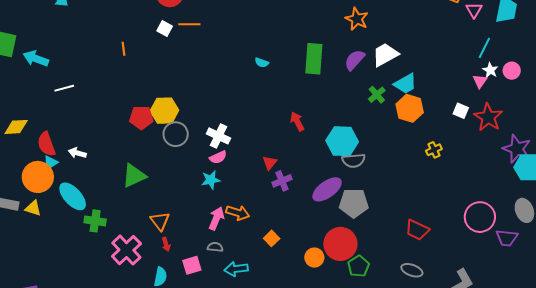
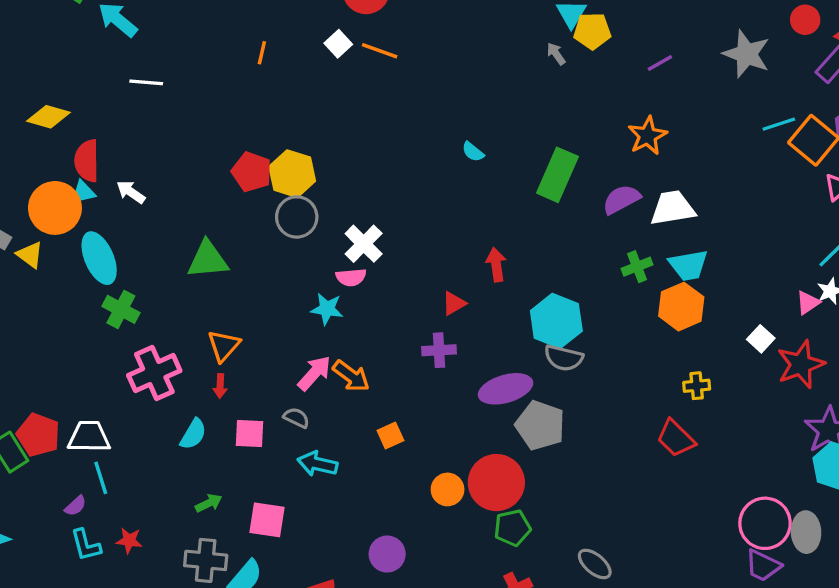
red triangle: (270, 163) -> (454, 303), moved
pink circle: (480, 217) -> (765, 523), moved
red trapezoid: (417, 230) -> (676, 438), moved

